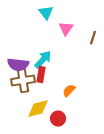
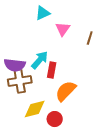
cyan triangle: (46, 13) -> (43, 13), turned 42
red rectangle: (41, 75) -> (52, 70), moved
orange semicircle: (69, 91) -> (66, 91), size x1.6

